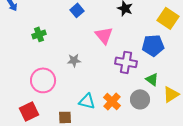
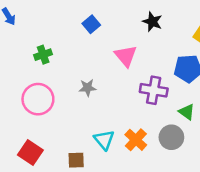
pink circle: (43, 80) -> (38, 99), moved
cyan triangle: (87, 101) -> (104, 140), turned 36
red square: (29, 111) -> (30, 153), turned -30

